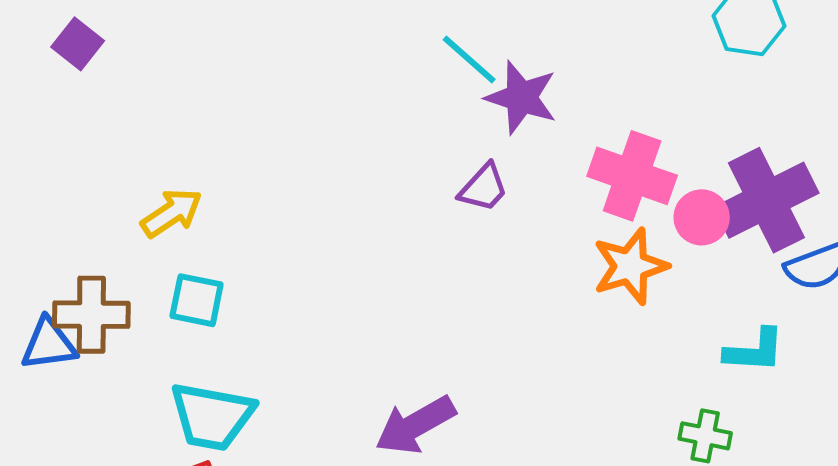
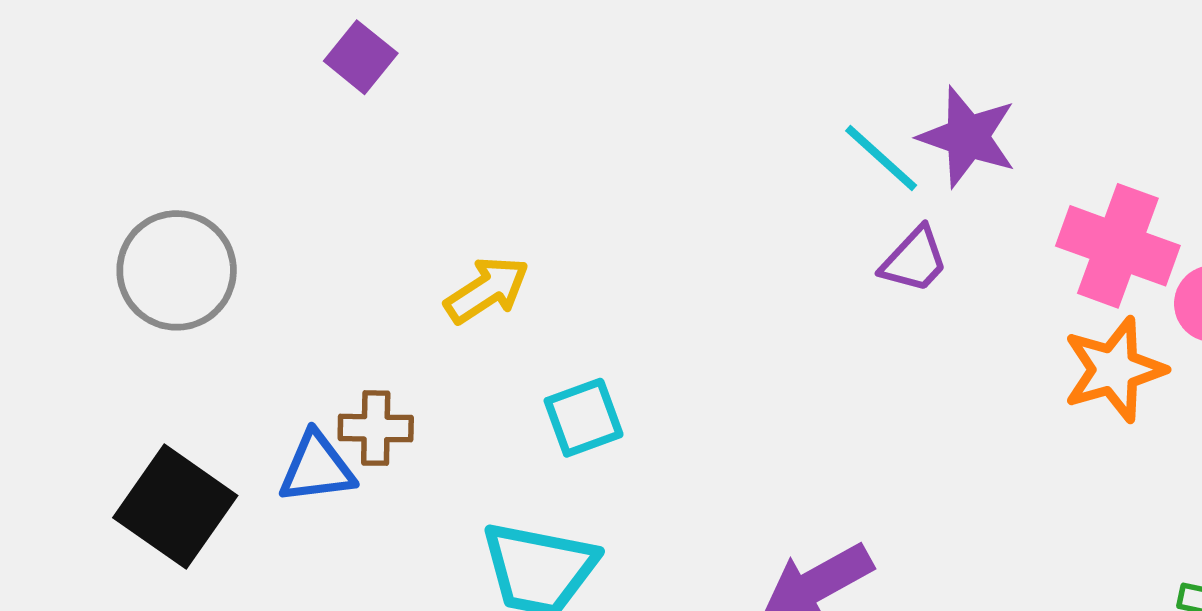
cyan line: (469, 60) -> (881, 158), moved
cyan square: (197, 300) -> (584, 418), moved, turned -32
brown cross: (91, 315) -> (376, 428), size x0.7

